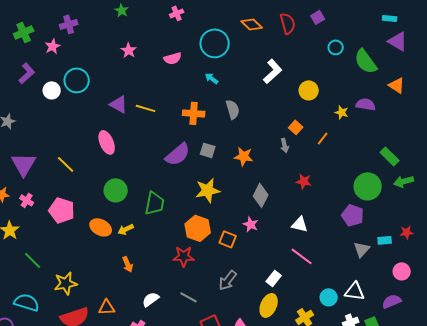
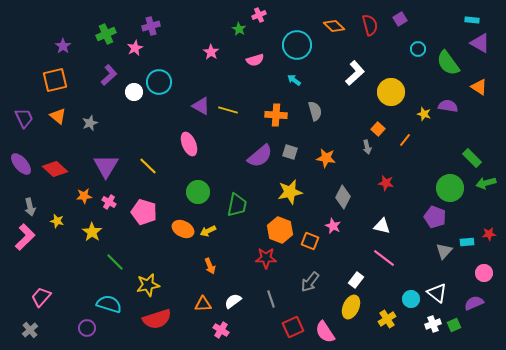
green star: (122, 10) -> (239, 29), moved
yellow circle: (309, 90) -> (391, 92), size x1.4
white triangle: (355, 291) -> (437, 293), turned 30
gray line: (189, 297) -> (271, 299), turned 42
orange triangle: (107, 307) -> (203, 304), moved

